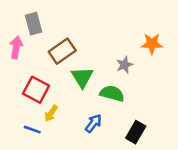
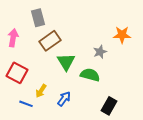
gray rectangle: (34, 24) -> (38, 18), moved
red square: (36, 90) -> (17, 73), moved
blue arrow: (93, 123) -> (64, 99), moved

